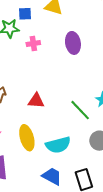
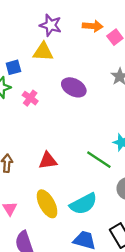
pink cross: (33, 43) -> (30, 98), turned -32
purple ellipse: (73, 43) -> (74, 87), turned -40

